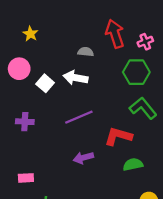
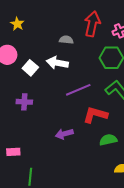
red arrow: (115, 34) -> (92, 24), turned 30
purple line: (79, 117) -> (78, 90), moved
purple cross: (25, 122) -> (24, 102), moved

